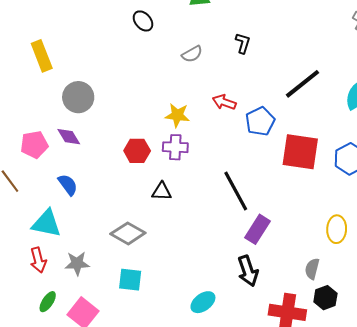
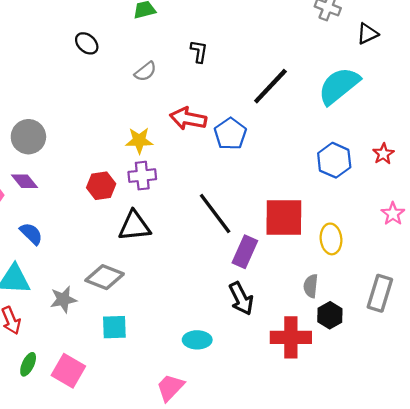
red arrow: (224, 102) -> (188, 119), size x1.4
red square: (300, 152) -> (284, 218), moved
black triangle: (162, 191) -> (134, 226), size x1.5
gray star: (77, 263) -> (63, 299), moved
cyan ellipse: (203, 302) -> (197, 340), turned 45

